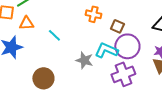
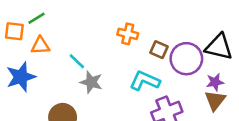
purple circle: (127, 46) -> (186, 59), moved
gray star: (84, 60) -> (91, 82), moved

